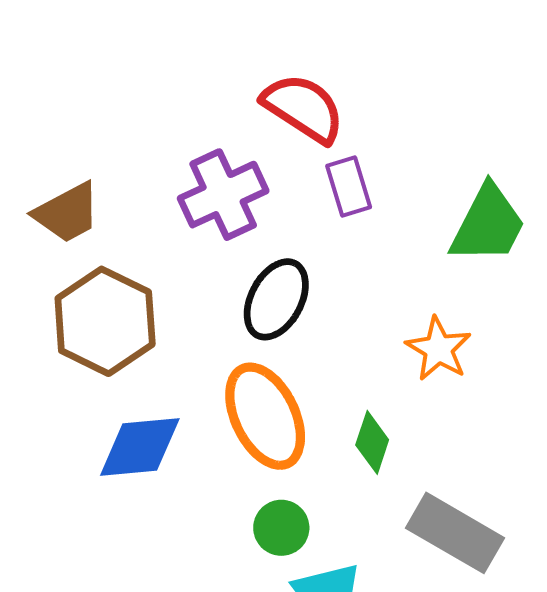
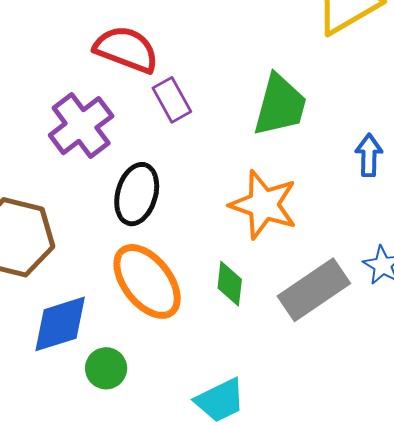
orange star: (438, 349) -> (264, 205), size x1.4
green circle: (281, 528) -> (106, 368), moved
gray rectangle: (455, 533) -> (314, 290), moved, turned -52

